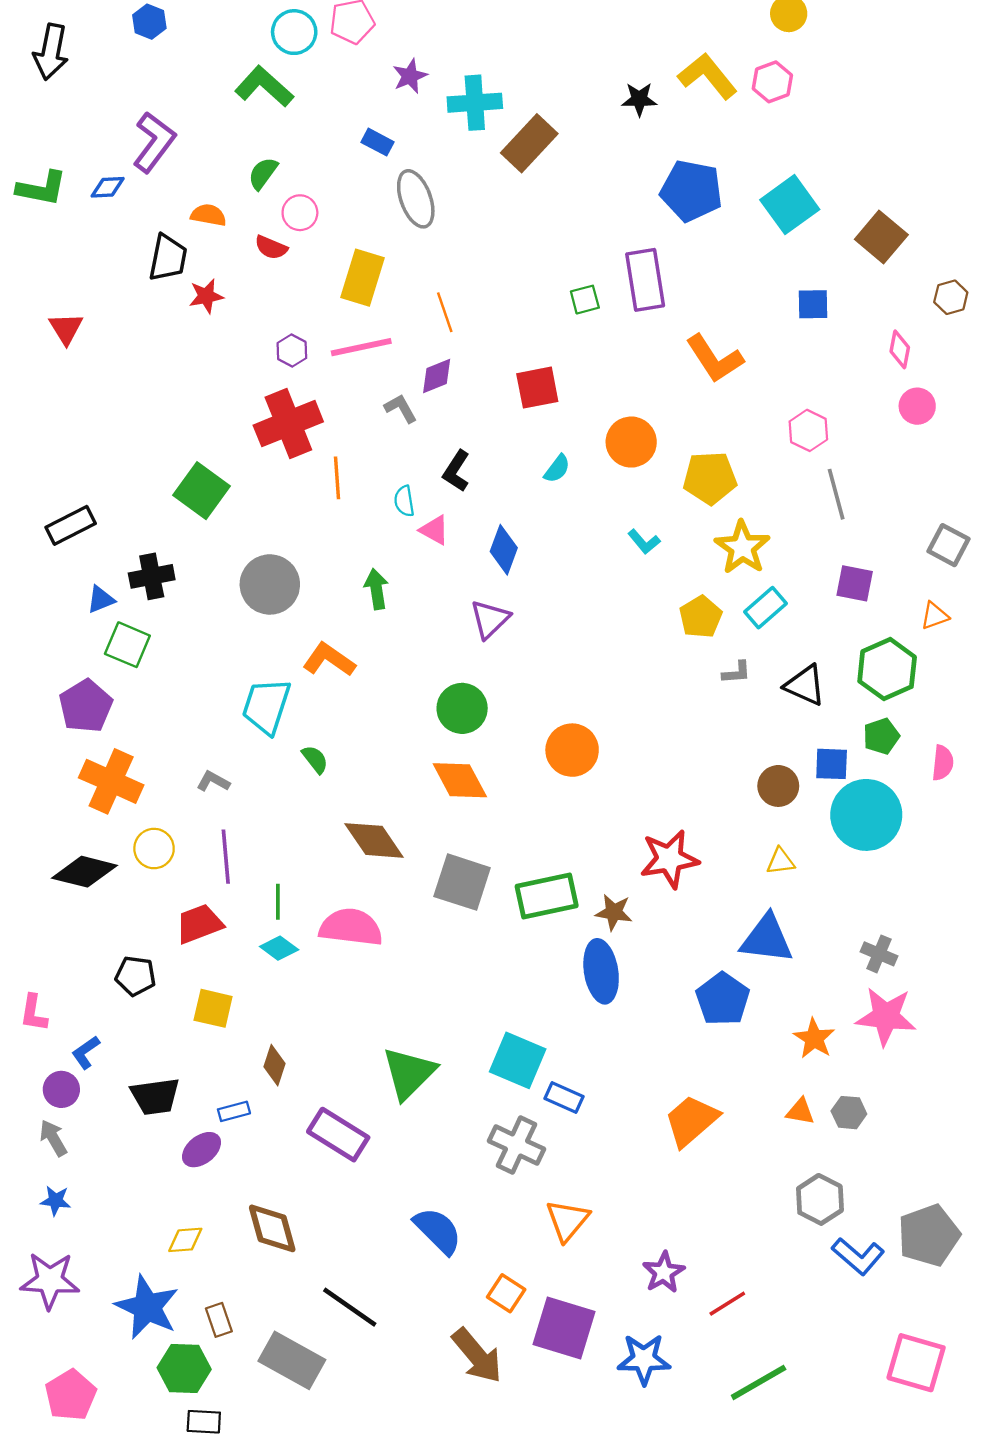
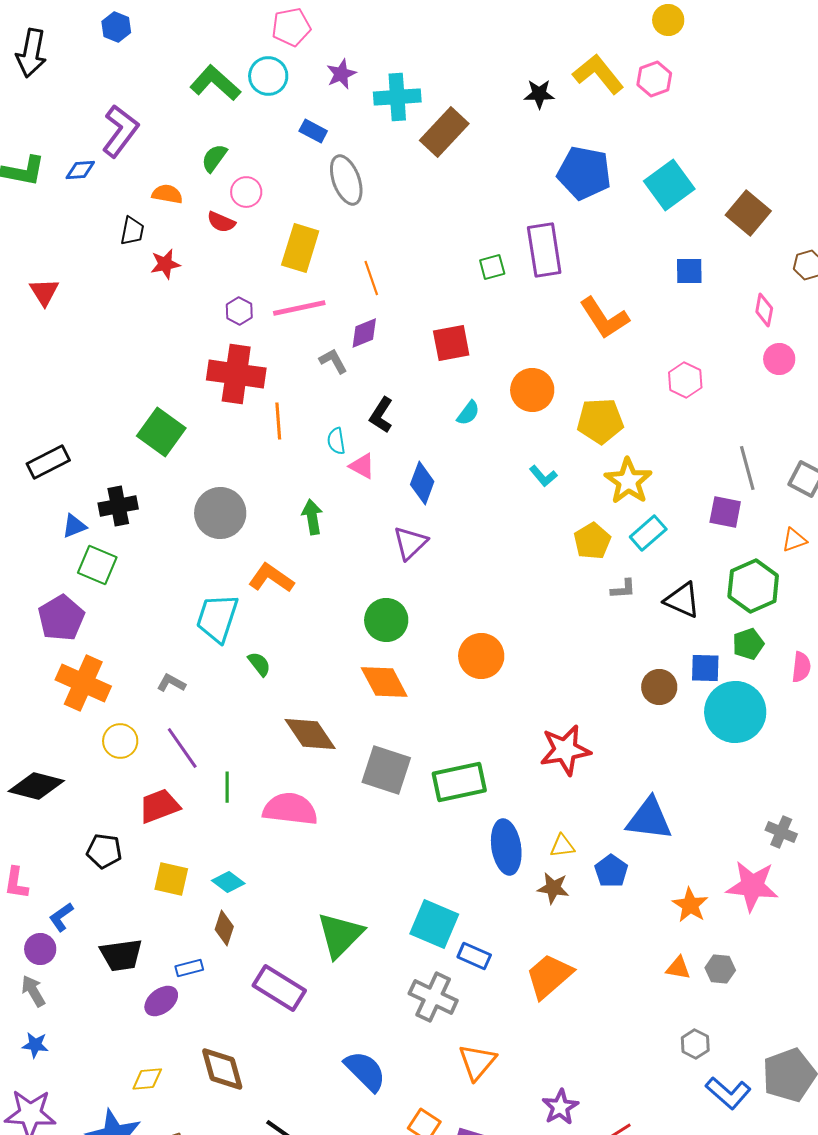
cyan circle: (294, 32) -> (268, 76), moved
black trapezoid: (168, 258) -> (132, 231), size x0.7
red cross: (288, 423) -> (236, 374), turned 30
gray line: (836, 494) -> (747, 468), moved
purple line: (226, 857) -> (182, 748), turned -30
yellow triangle: (781, 861) -> (562, 846), moved
black diamond: (85, 872) -> (36, 786), moved
brown star: (614, 912) -> (553, 888), moved
cyan diamond: (279, 948) -> (228, 882), moved
gray cross: (879, 954) -> (781, 832), moved
blue pentagon: (723, 999) -> (611, 871), size x0.7
orange trapezoid: (691, 1121) -> (549, 976), moved
gray hexagon: (820, 1199) -> (695, 1044), size x0.7

